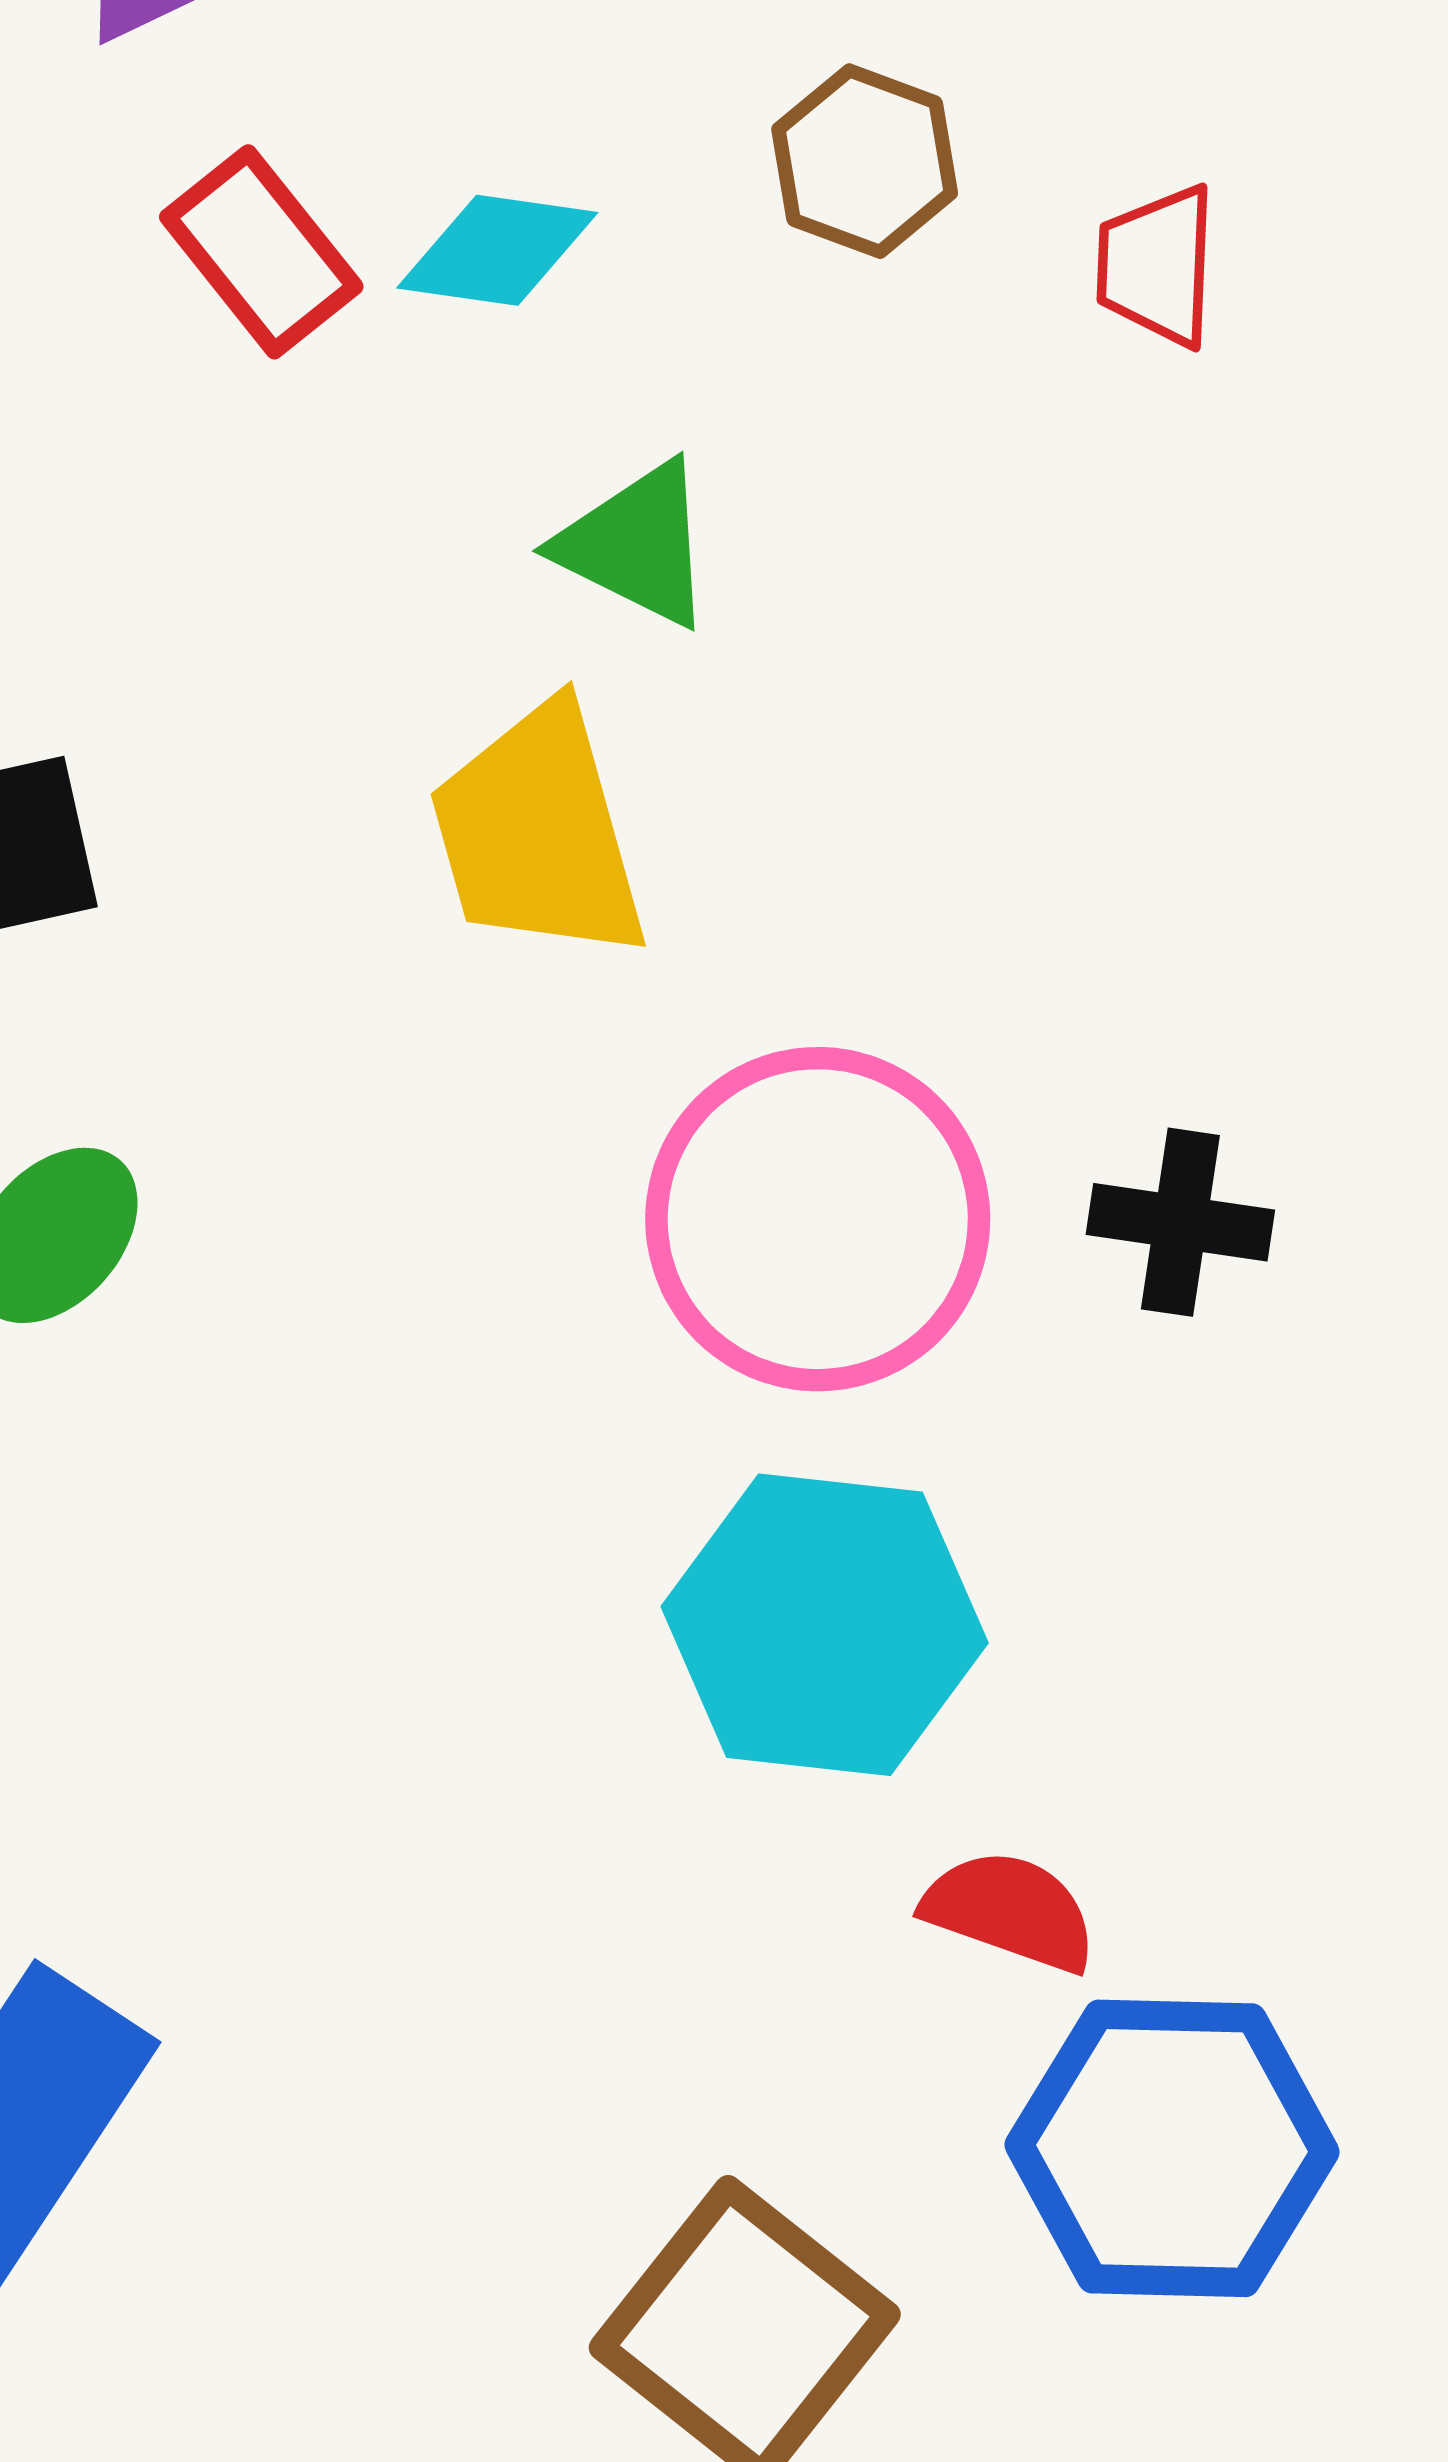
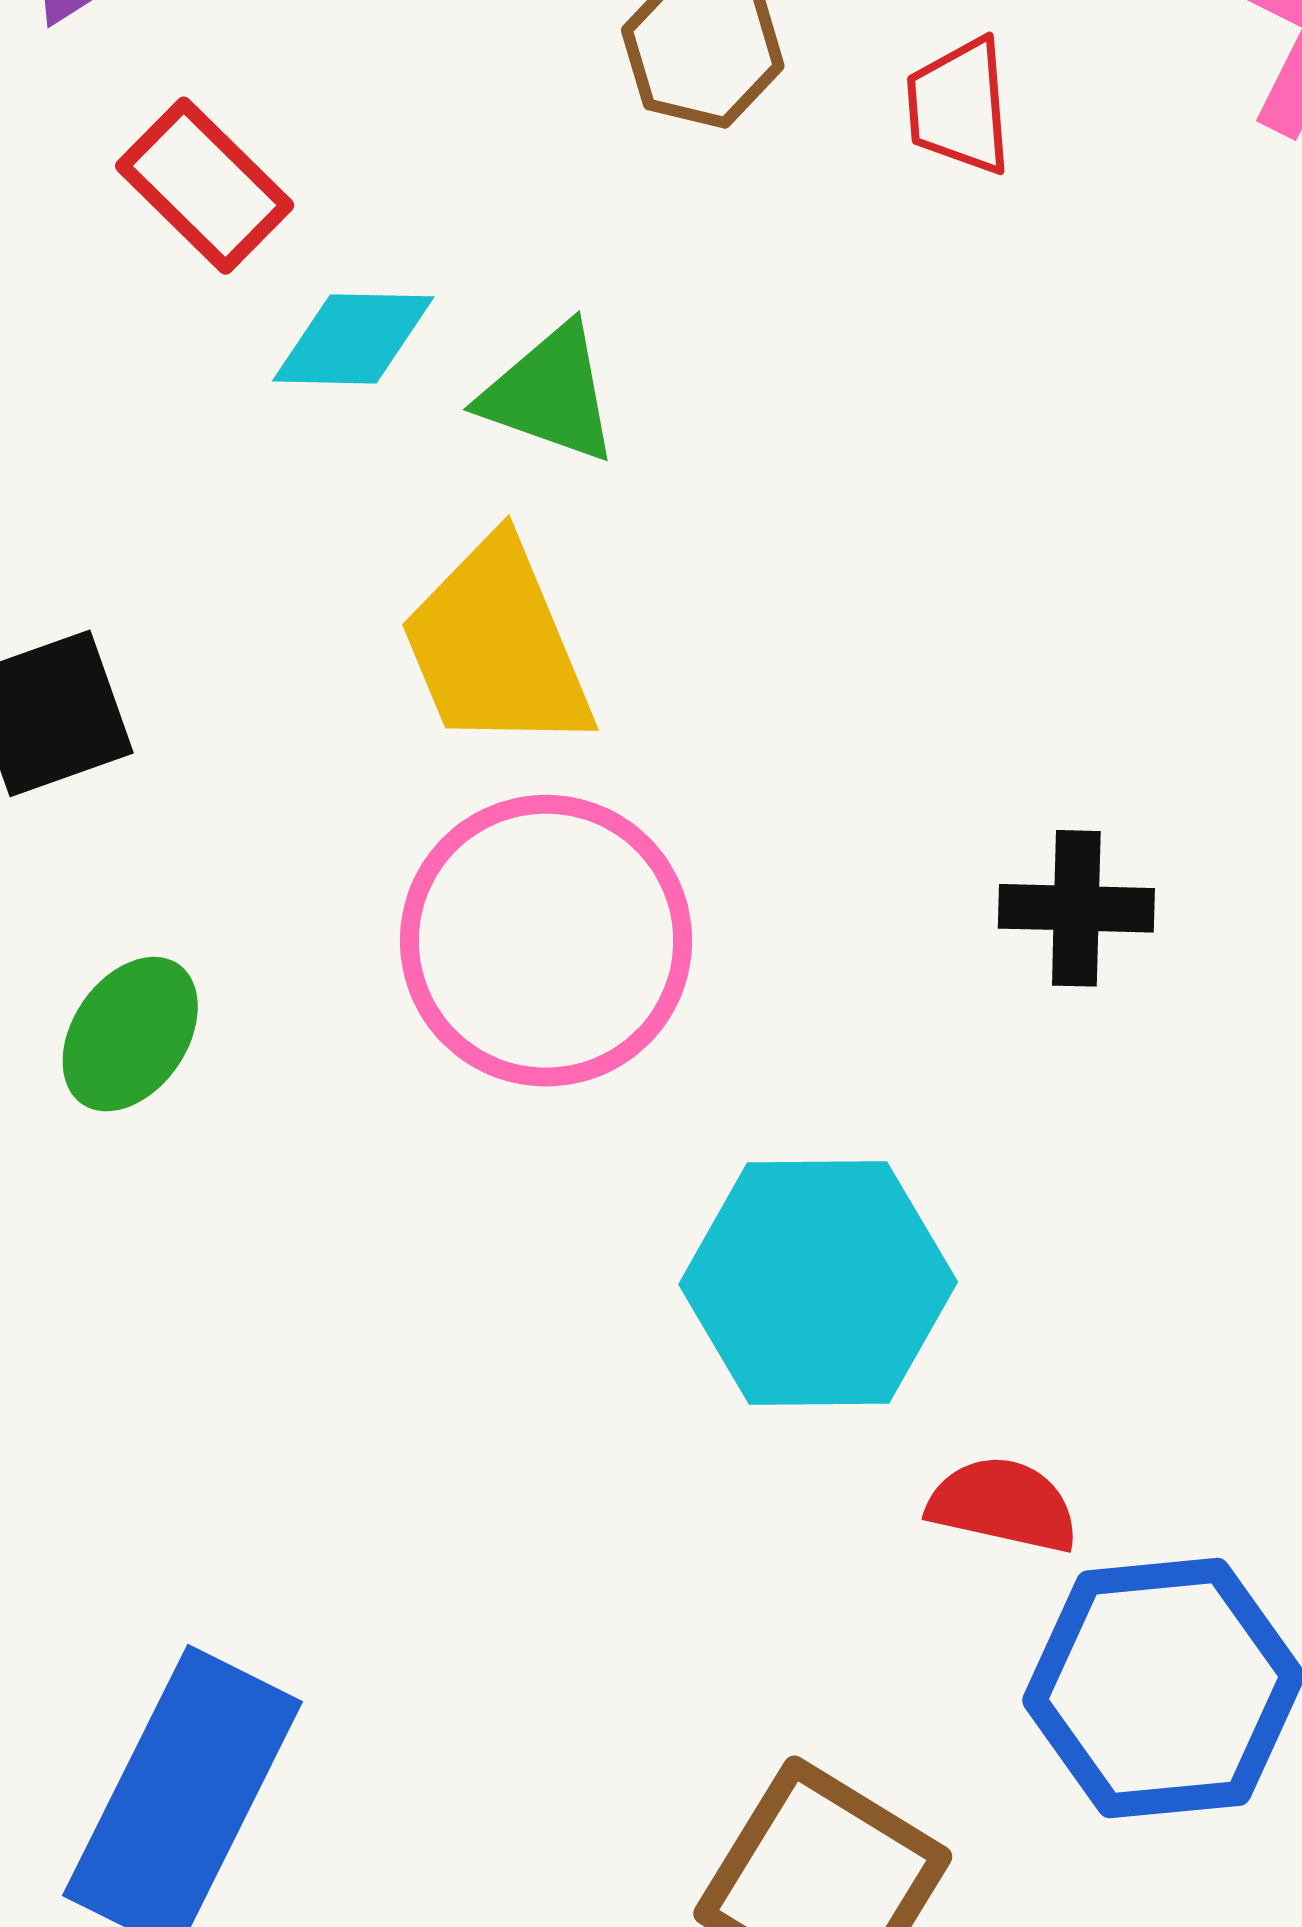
cyan diamond: (497, 250) -> (353, 339), moved
pink circle: (818, 1219) -> (546, 941), moved

